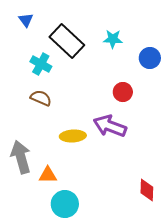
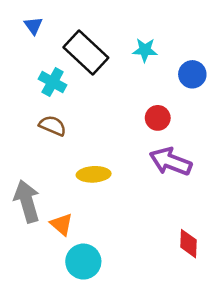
purple arrow: (110, 126) -> (171, 162), moved
orange triangle: (48, 175) -> (62, 224), turned 42

